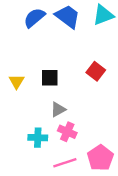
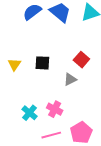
gray triangle: (58, 110) -> (70, 79), moved
cyan cross: (38, 138) -> (30, 113), turned 35

